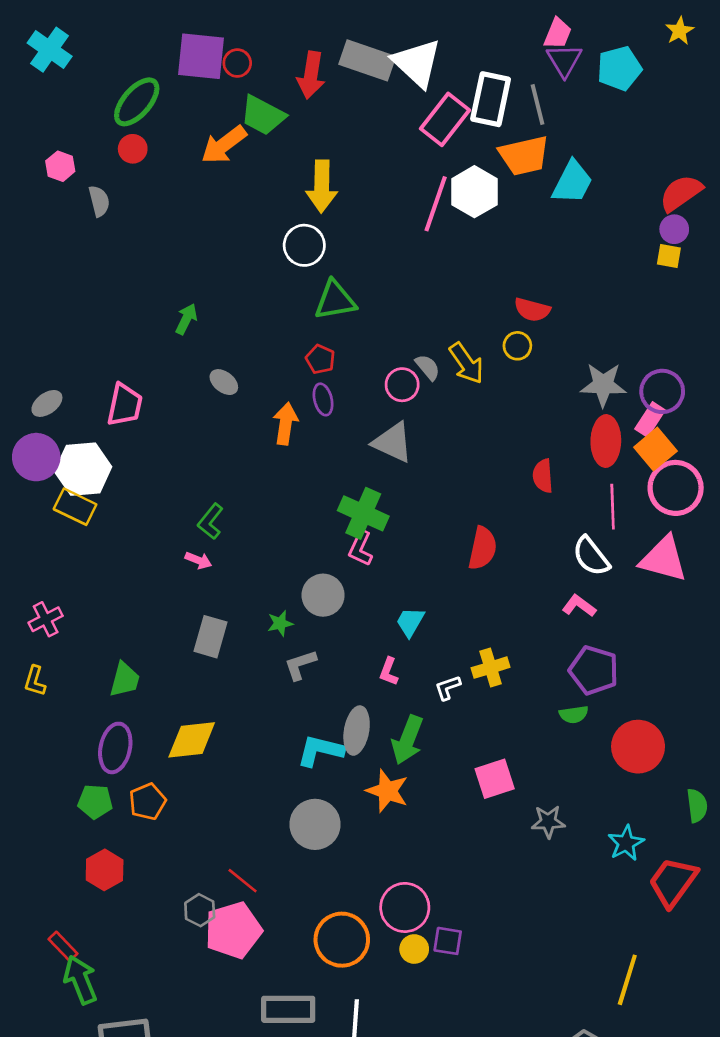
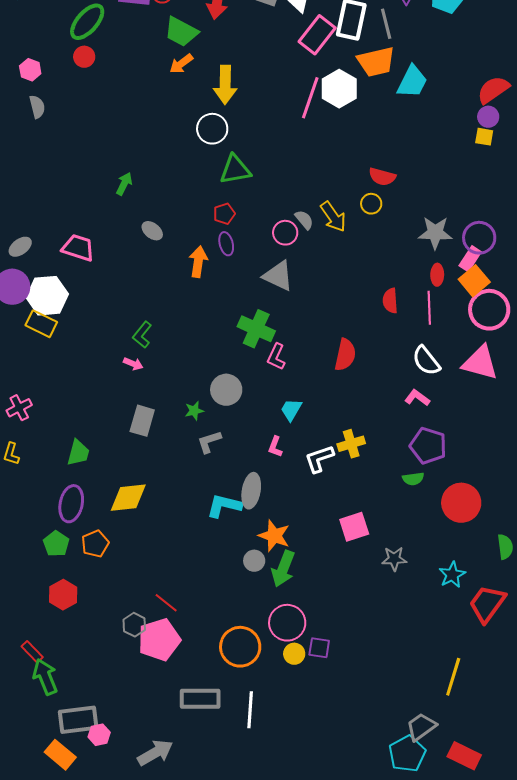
orange arrow: (224, 145) -> (181, 64), moved, size x0.7
gray semicircle: (99, 201) -> (37, 107), moved
red pentagon: (320, 359) -> (224, 214), turned 30
pink trapezoid: (125, 405) -> (78, 248), turned -84
red ellipse: (606, 441) -> (437, 275), size x0.6
pink line: (613, 507) -> (429, 308), moved
pink L-shape: (361, 548) -> (276, 357), moved
white L-shape: (448, 688) -> (319, 459), size x1.5
green arrow: (407, 740) -> (283, 569), moved
green pentagon: (95, 802) -> (56, 544), turned 30
gray circle: (315, 824) -> (254, 561), moved, size x0.6

